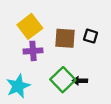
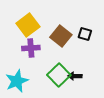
brown square: (65, 38) -> (61, 36), turned 35

